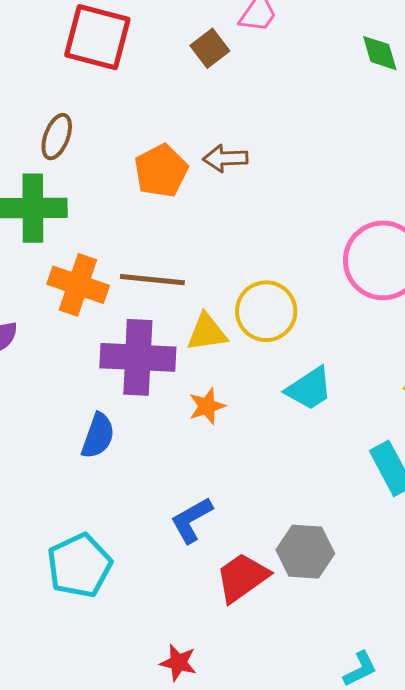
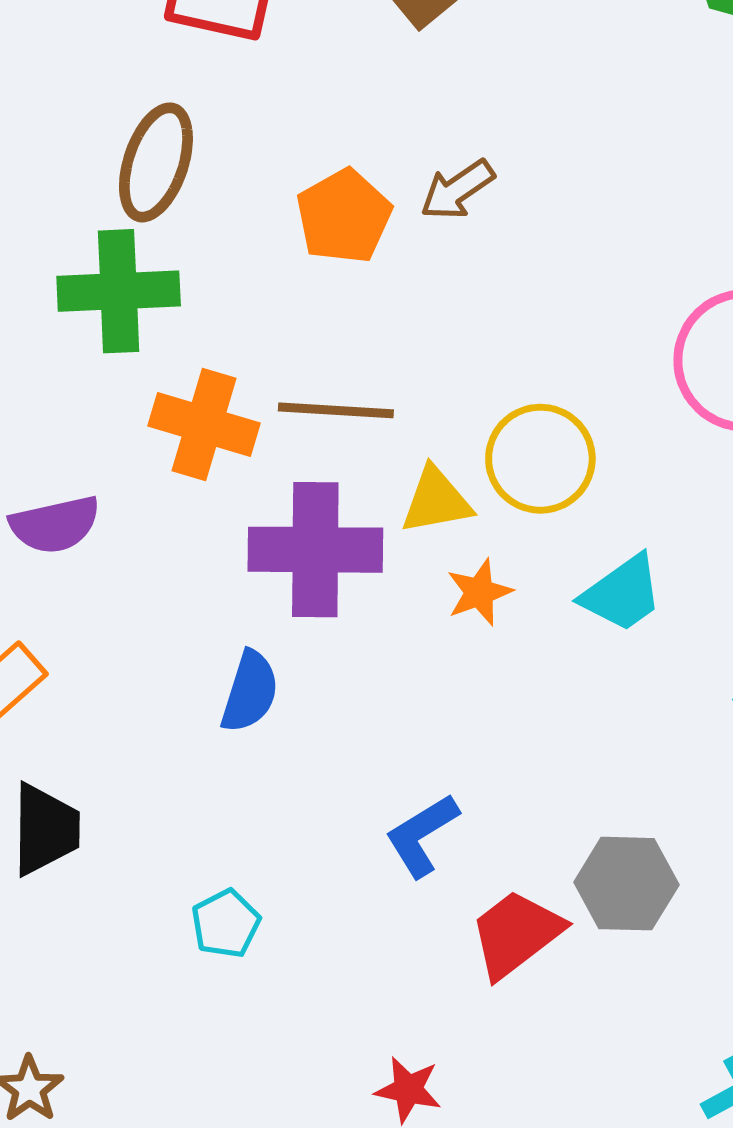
brown ellipse: (57, 137) -> (156, 162), size x1.4
brown arrow: (225, 158) -> (457, 190), turned -30
orange star: (207, 406) -> (479, 592), moved
cyan pentagon: (79, 565) -> (226, 924), size x0.6

